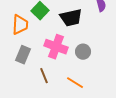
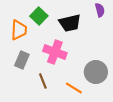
gray circle: (83, 52) -> (96, 72), moved, size x1.5

